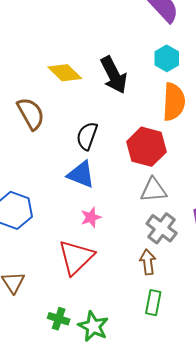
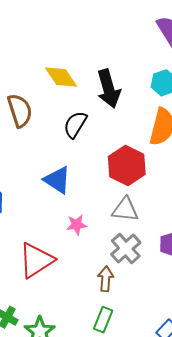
black semicircle: (87, 136) -> (75, 125), moved
pink star: (91, 217) -> (77, 225), moved

